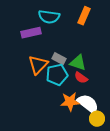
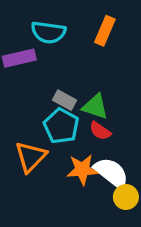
orange triangle: (38, 65) -> (31, 157), moved
cyan pentagon: (57, 75) -> (61, 126), turned -30

